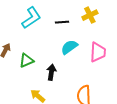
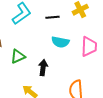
cyan semicircle: (69, 47) -> (60, 42), turned -132

